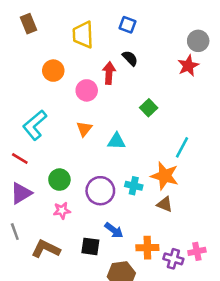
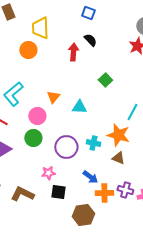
yellow trapezoid: (83, 35) -> (40, 28), moved
pink circle: (87, 90) -> (37, 116), moved
pink star: (62, 211) -> (48, 173), moved
blue arrow: (114, 230) -> (90, 177), moved
purple cross: (173, 259) -> (125, 190), moved

